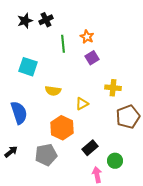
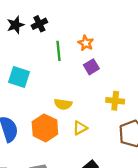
yellow semicircle: (53, 91) -> (63, 104), moved
yellow triangle: (82, 104) -> (80, 128), moved
orange hexagon: (62, 128) -> (45, 128), moved

